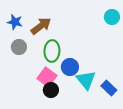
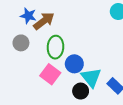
blue star: (15, 22) -> (28, 16), moved
black circle: (51, 90) -> (81, 91), moved

